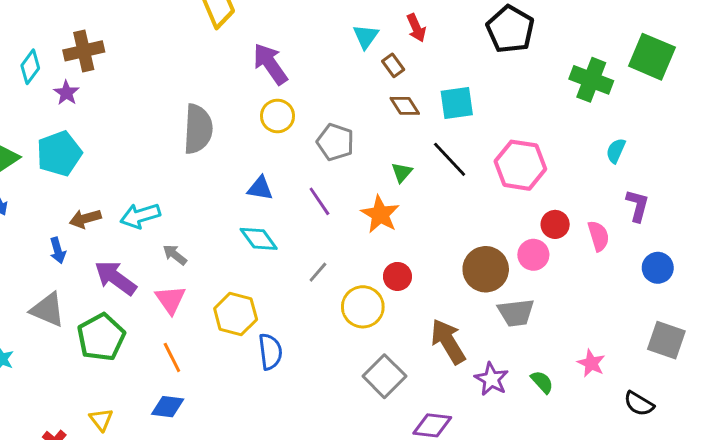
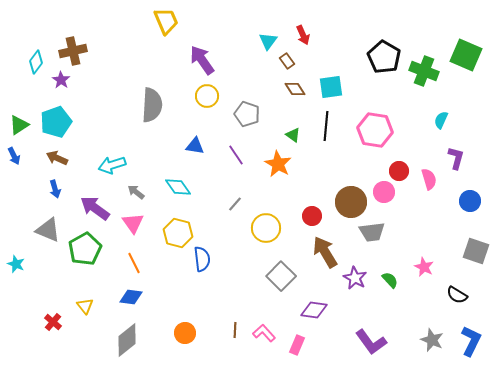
black pentagon: (510, 29) -> (384, 57), moved
black line: (450, 159) -> (326, 126), turned 48
green triangle: (402, 172) -> (293, 135), turned -35
brown arrow: (85, 219) -> (57, 158), moved, turned 40
cyan diamond: (259, 239) -> (178, 187), moved
red circle: (397, 276) -> (312, 216), moved

